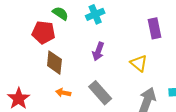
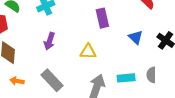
yellow triangle: (139, 63) -> (88, 52), turned -36

